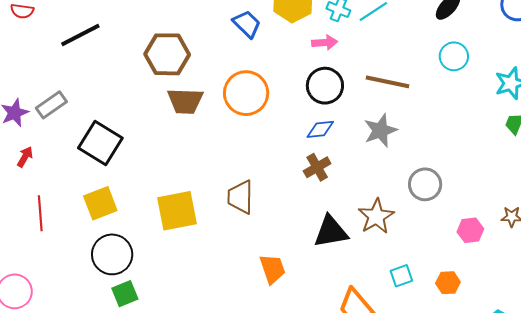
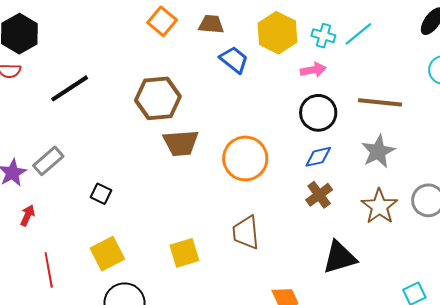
orange circle: (246, 93) -> (245, 158), moved
black square: (100, 143) -> (101, 194), size x0.5
yellow square: (177, 211) -> (184, 253), size x0.7
brown star: (376, 216) -> (379, 206), moved

